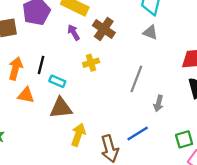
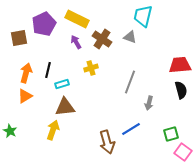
gray triangle: (150, 32) -> (130, 37), moved
cyan rectangle: (57, 81) -> (62, 84), turned -40
orange triangle: (26, 95) -> (25, 96), moved, turned -42
yellow arrow: (78, 135) -> (53, 130), moved

